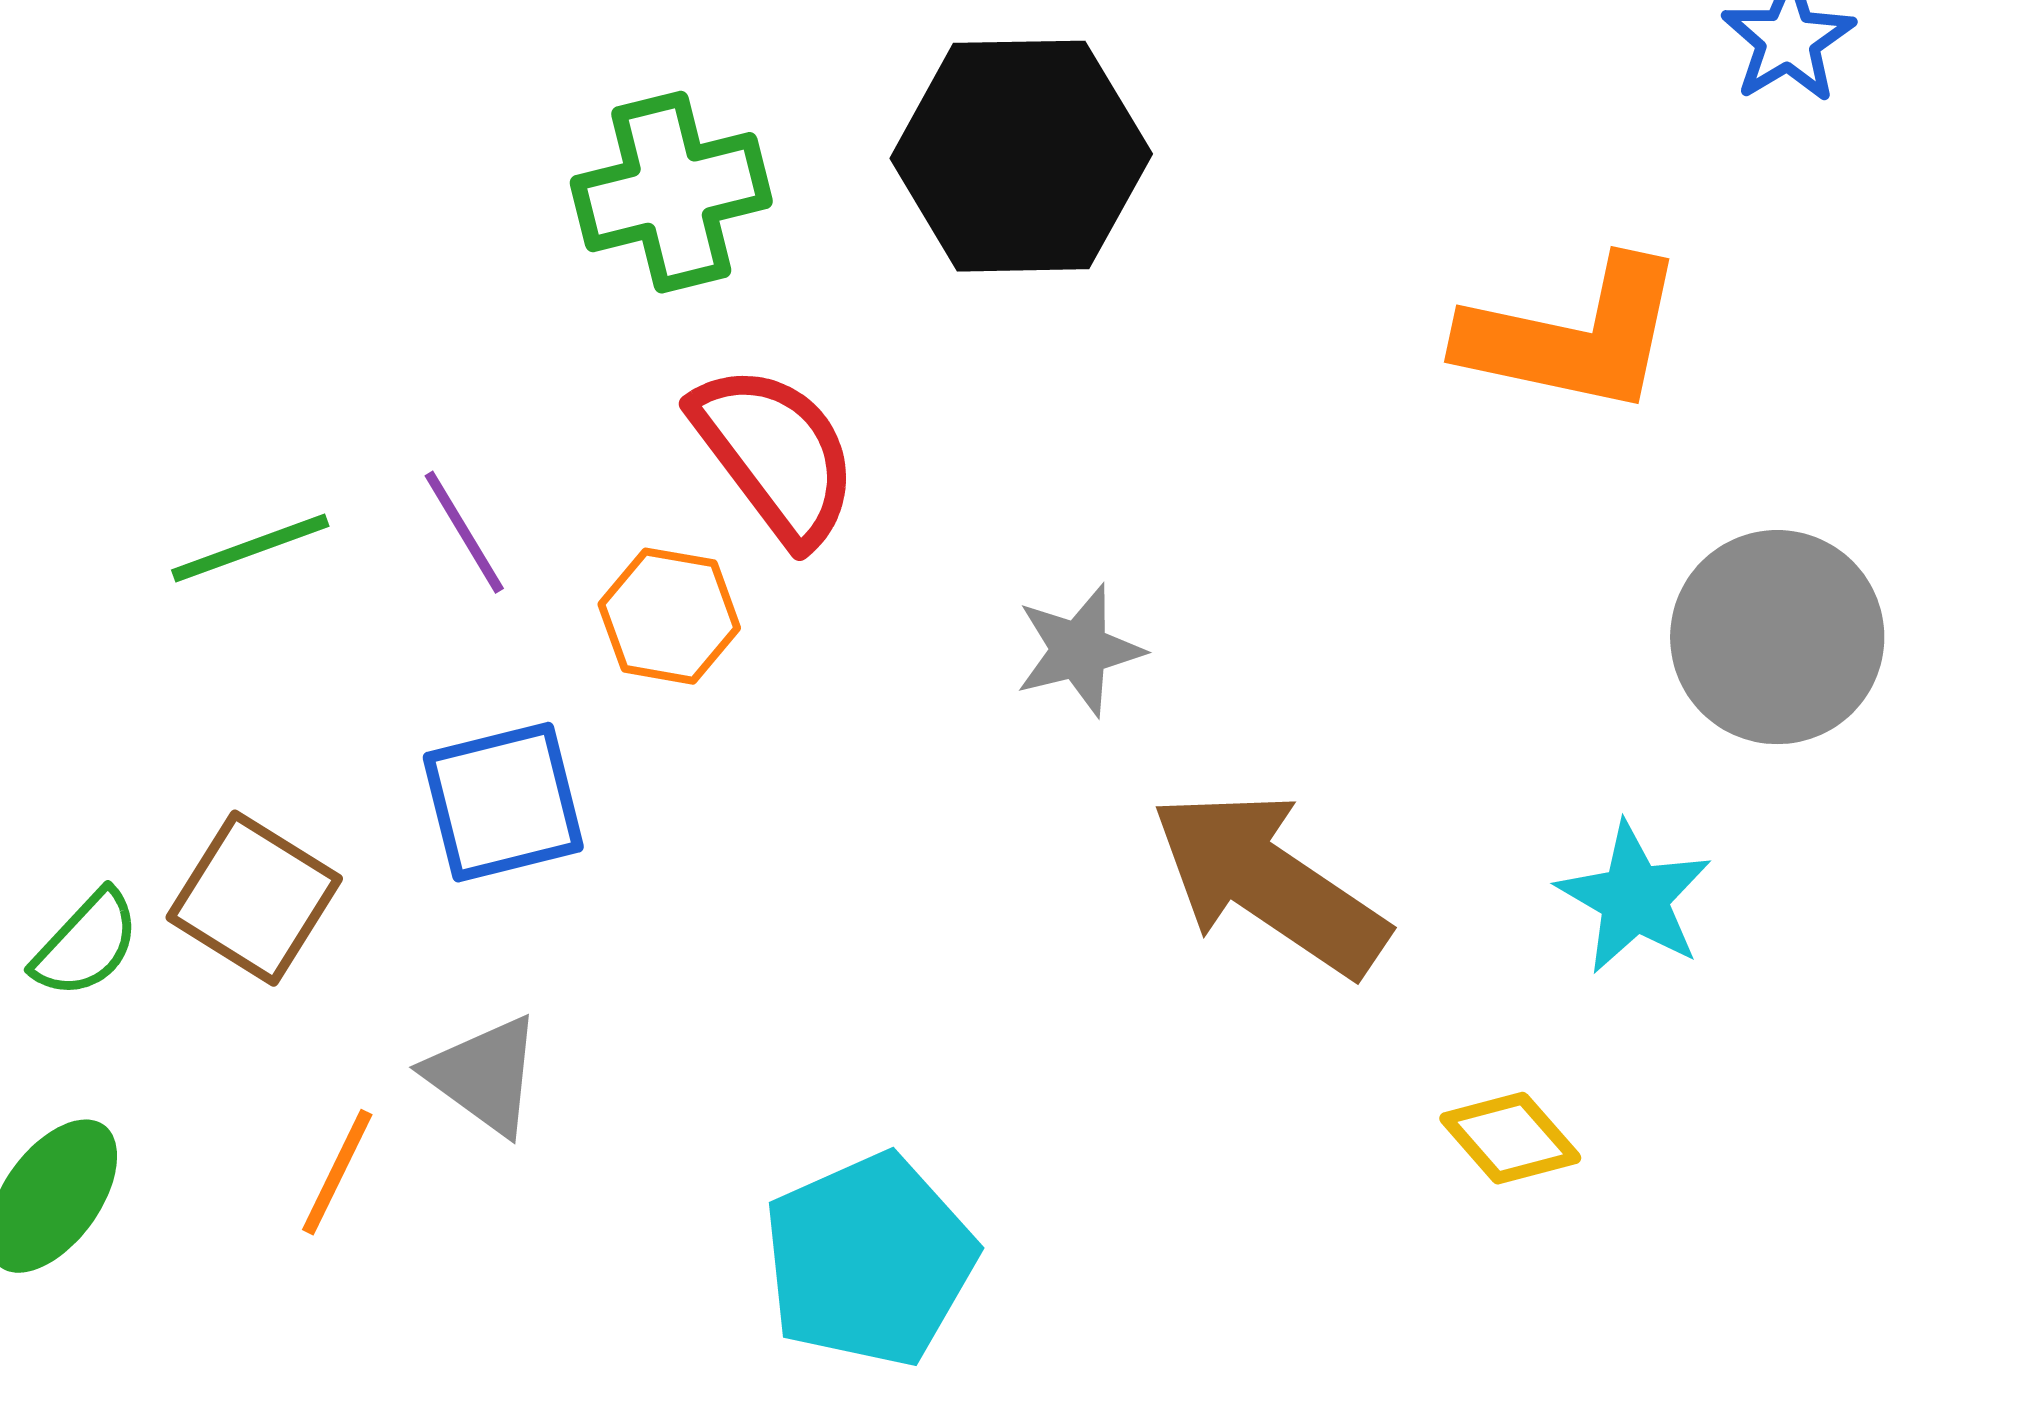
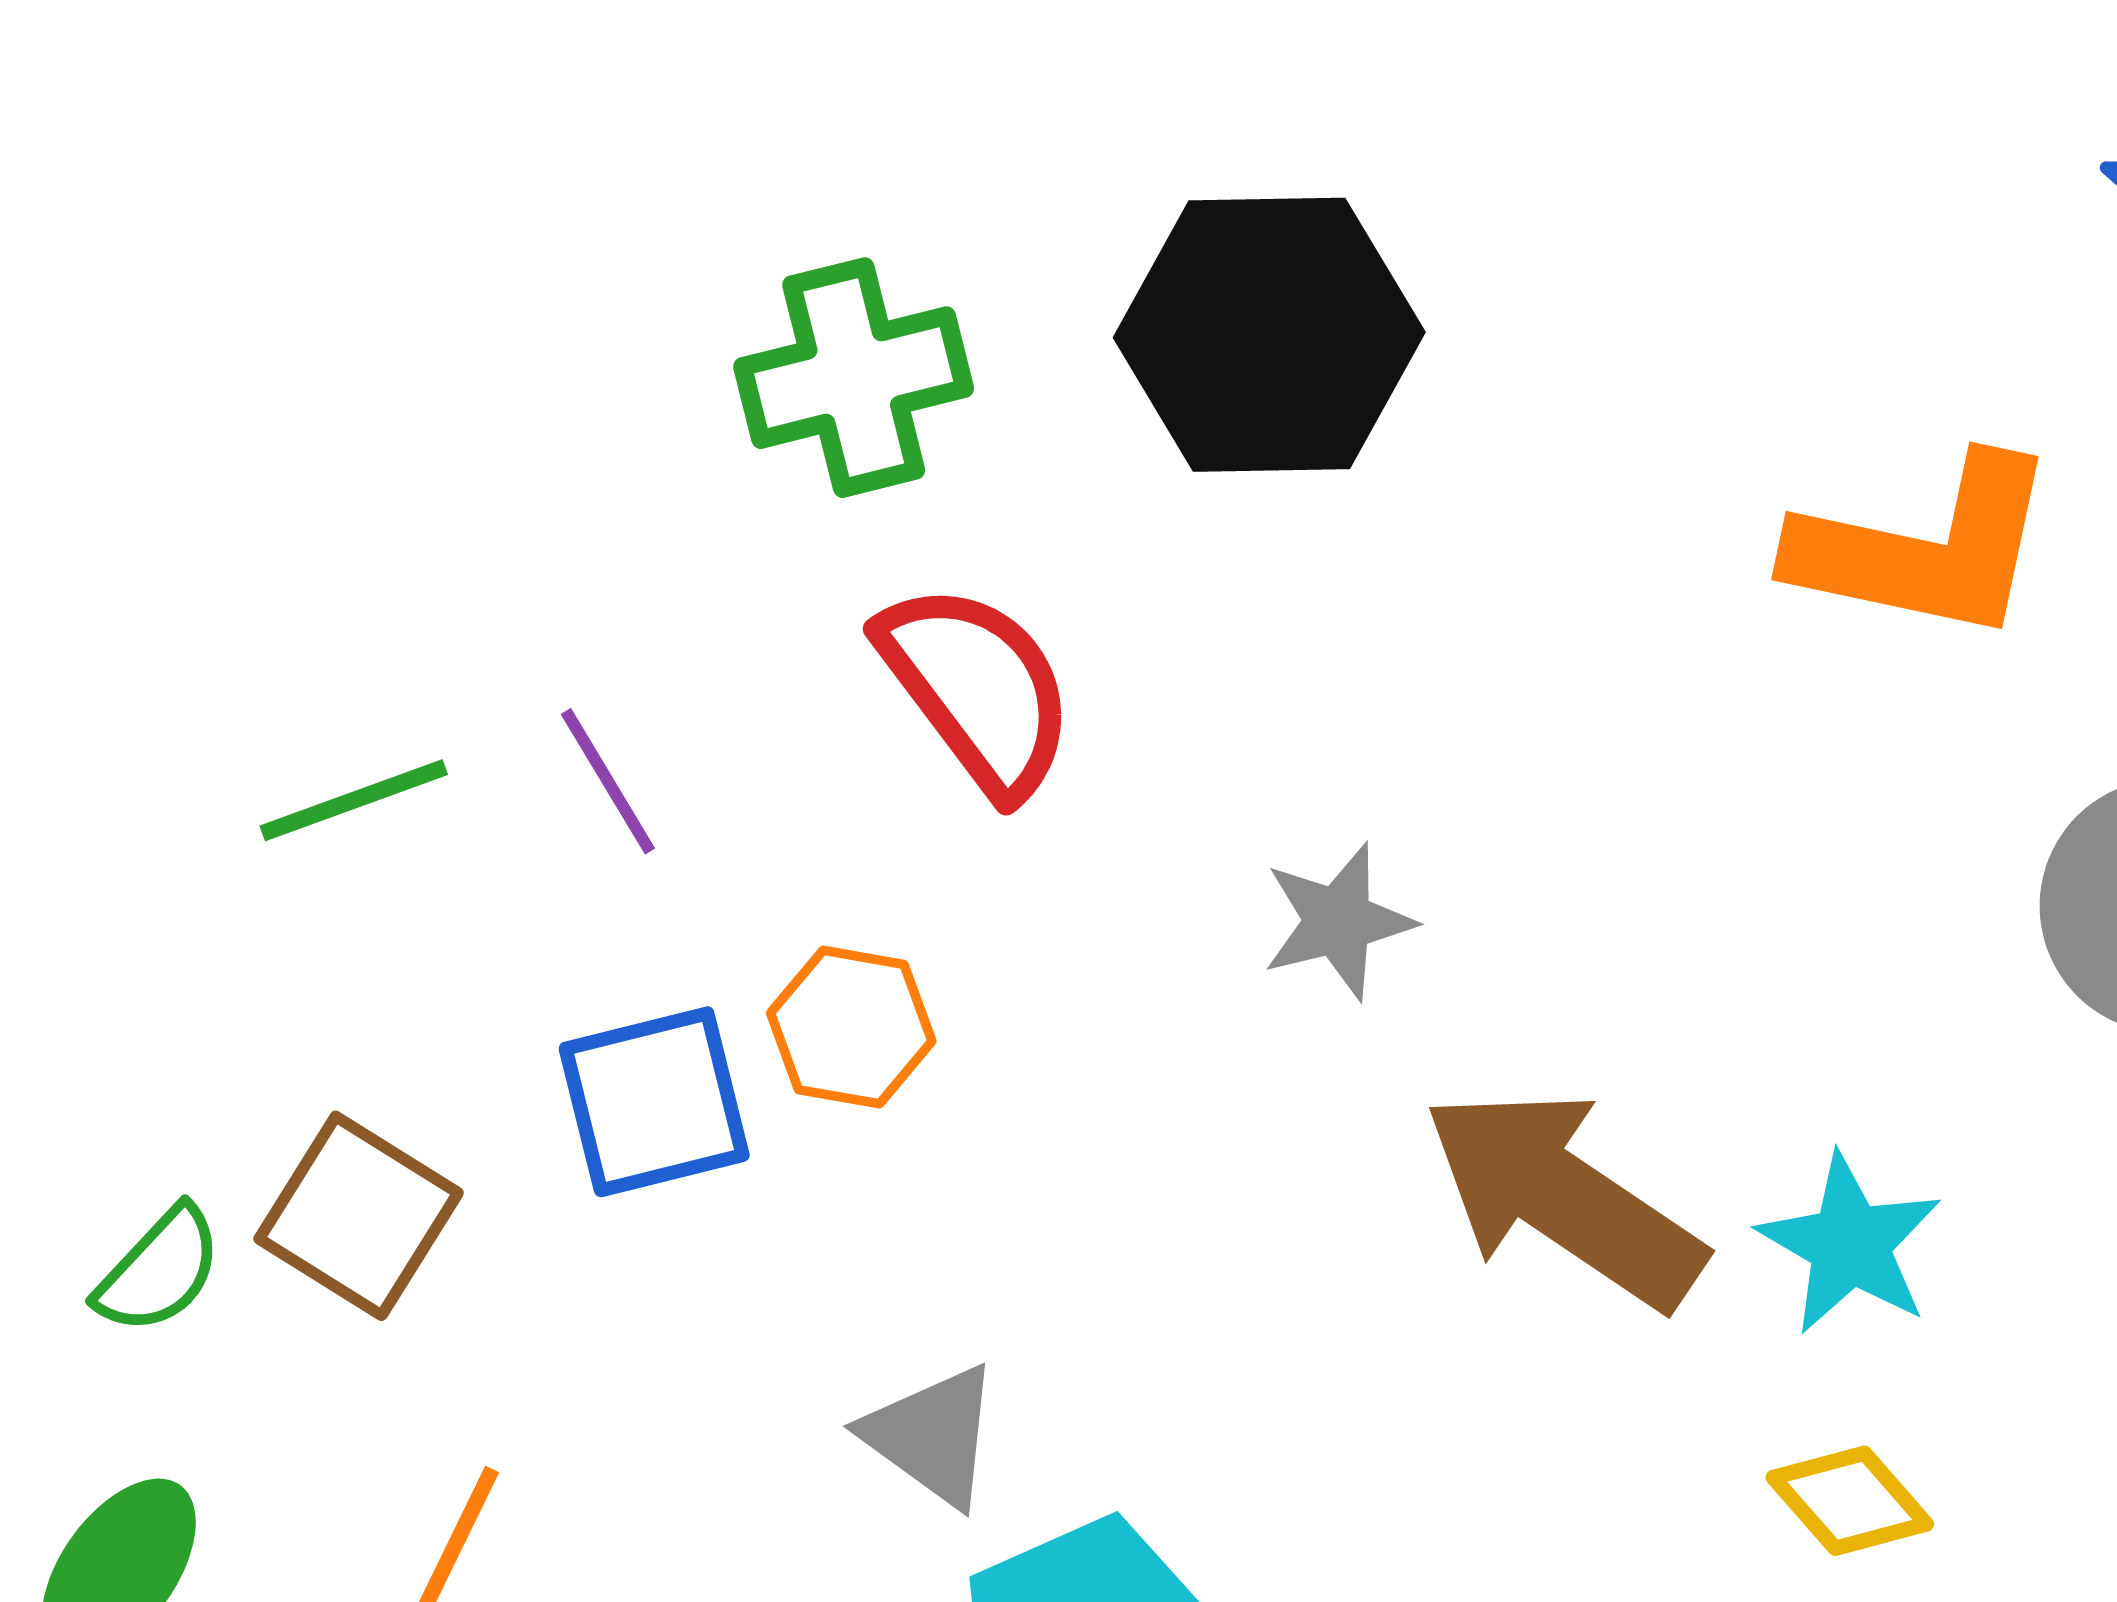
orange hexagon: (669, 616) -> (851, 1027), moved
cyan star: (1634, 898) -> (1850, 1244), moved
gray triangle: (484, 1075) -> (932, 1435), moved

